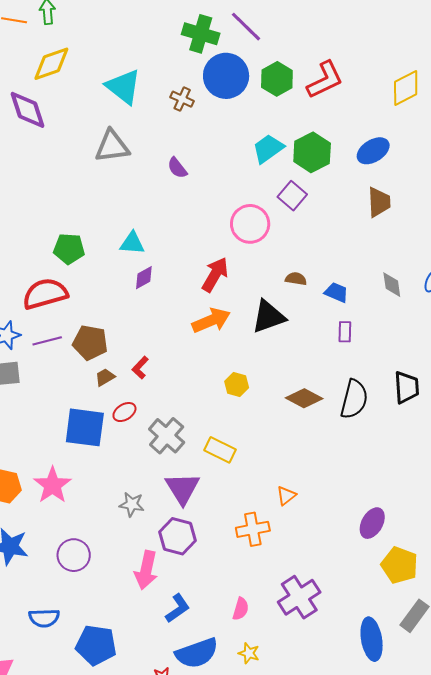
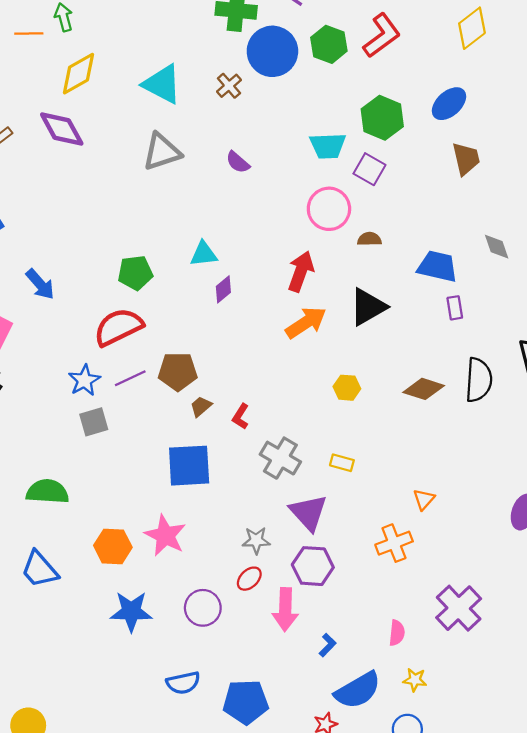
brown cross: (182, 99) -> (229, 86), turned 35
cyan trapezoid: (268, 149) -> (328, 146), moved, turned -136
brown semicircle: (296, 279) -> (369, 239), moved
blue trapezoid: (336, 292) -> (438, 266), size x1.5
red L-shape: (140, 368) -> (241, 416), moved
red ellipse: (124, 412) -> (249, 579), moved
yellow rectangle: (220, 450) -> (342, 463), size x0.7
blue L-shape: (178, 608) -> (328, 645), size x0.7

